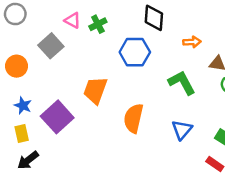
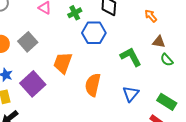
green cross: (98, 24) -> (75, 13), moved
orange arrow: (192, 42) -> (151, 16), moved, turned -128
gray square: (51, 46) -> (28, 42), moved

